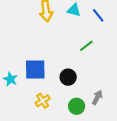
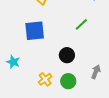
blue square: (35, 69) -> (35, 31), moved
green circle: (77, 106) -> (68, 81), moved

